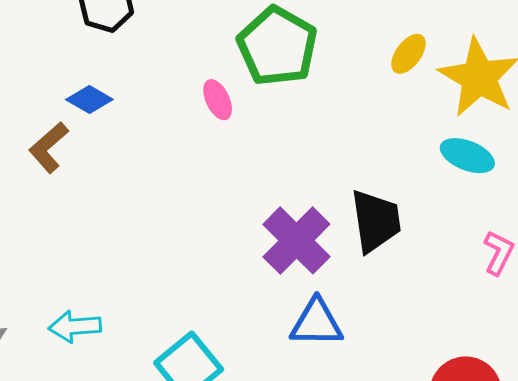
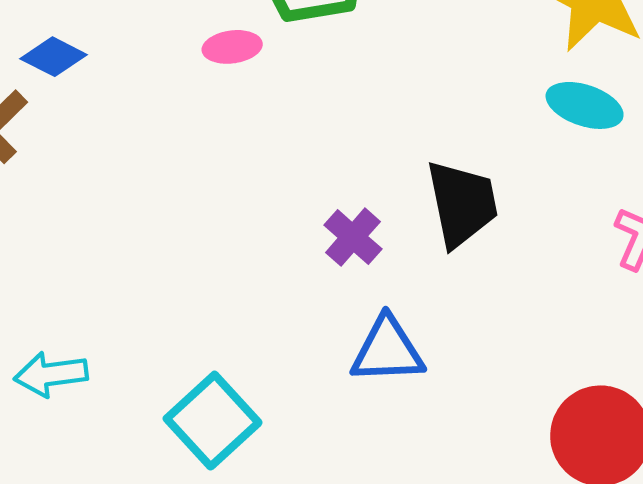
pink ellipse: (218, 100) -> (232, 47), turned -69
purple cross: (296, 240) -> (353, 237), size x0.6

